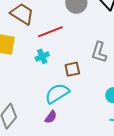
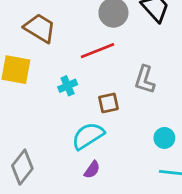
red line: (50, 32) -> (97, 51), moved
purple semicircle: (51, 117) -> (92, 170), moved

